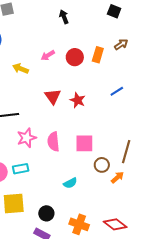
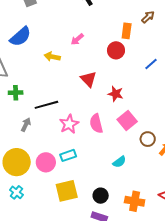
red circle: (75, 57) -> (116, 50), moved
red star: (78, 100) -> (116, 94), moved
pink square: (84, 143) -> (127, 121), turned -30

